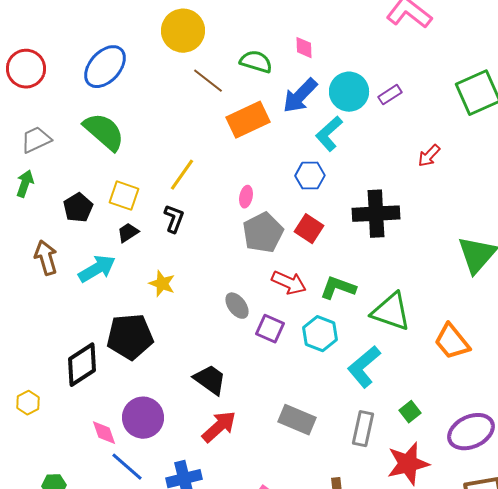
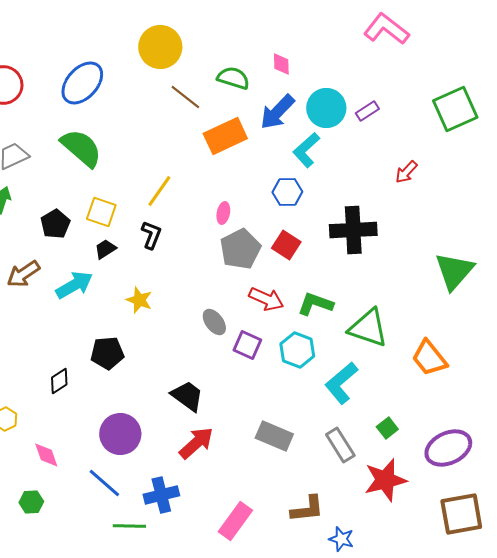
brown arrow: (46, 258) -> (23, 274), turned -108
black pentagon: (130, 337) -> (107, 353), size x0.7
black diamond: (82, 365) -> (59, 381), size x0.6
gray rectangle: (363, 429) -> (340, 445), turned -44
pink diamond: (104, 433) -> (46, 455), moved

